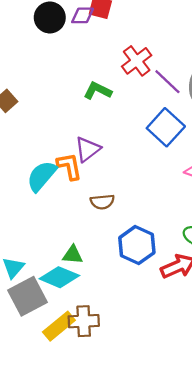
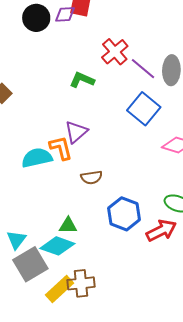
cyan semicircle: (42, 176) -> (37, 158), turned 40

